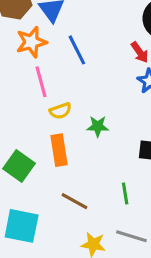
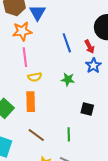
blue line: (77, 50) -> (67, 43), moved
green star: (98, 126) -> (68, 79), moved

